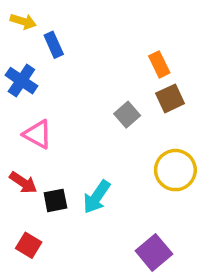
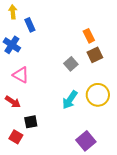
yellow arrow: (23, 21) -> (13, 12), turned -112
cyan arrow: (97, 197) -> (70, 100), moved
black square: (55, 200) -> (31, 122), moved

